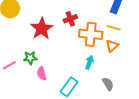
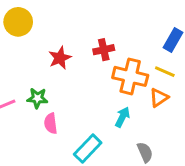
red star: (42, 29) -> (60, 58), size x0.7

